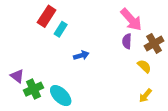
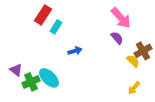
purple semicircle: (127, 41) -> (117, 38), turned 136
brown cross: (154, 43) -> (143, 51), moved
cyan ellipse: (61, 96) -> (49, 78), moved

